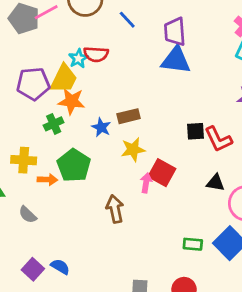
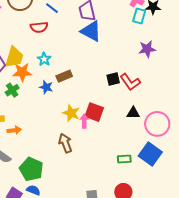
red semicircle: (96, 54) -> (39, 27), moved
cyan star: (78, 58) -> (44, 59), moved
blue triangle: (176, 60) -> (91, 31), turned 30
yellow star: (133, 150) -> (71, 113), moved, turned -30
green pentagon: (74, 165) -> (31, 169), moved

